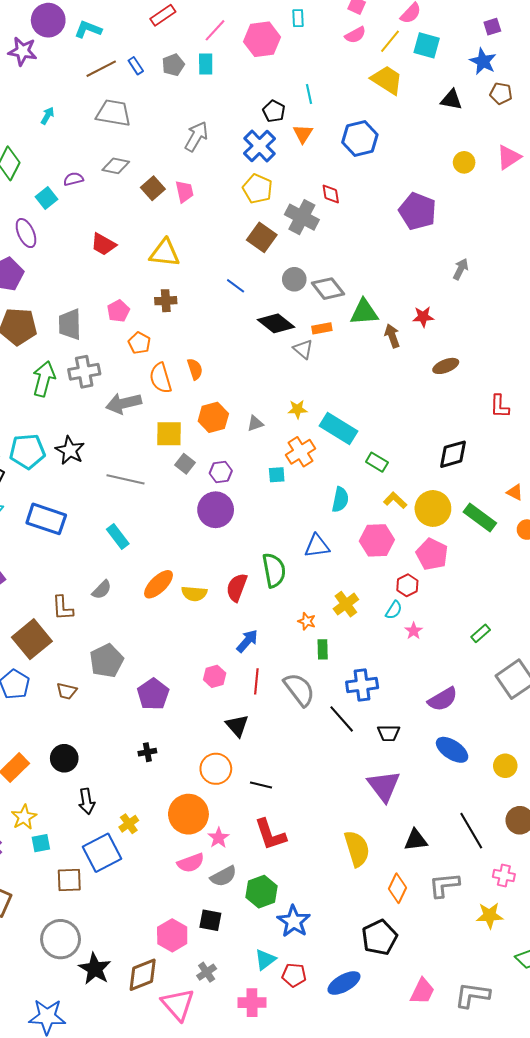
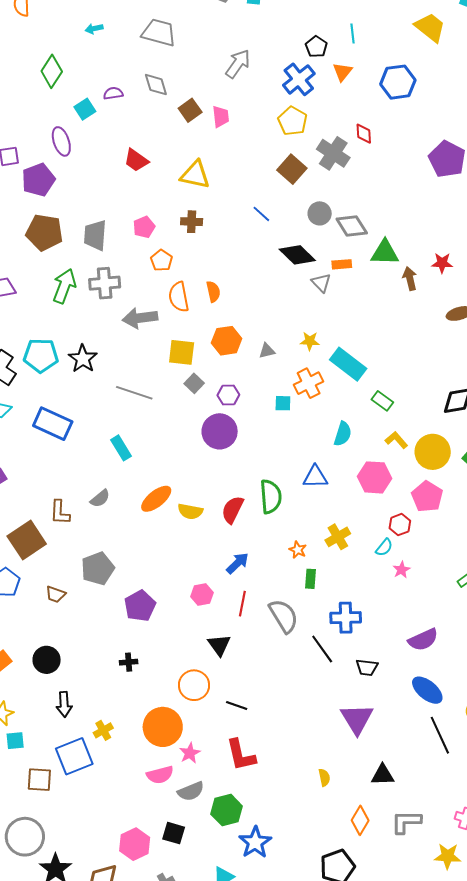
cyan arrow: (47, 116) -> (94, 29), turned -138
gray diamond: (116, 166) -> (156, 85), turned 56
black line: (471, 831) -> (440, 735), moved
yellow semicircle: (357, 849) -> (324, 777), size x0.5

